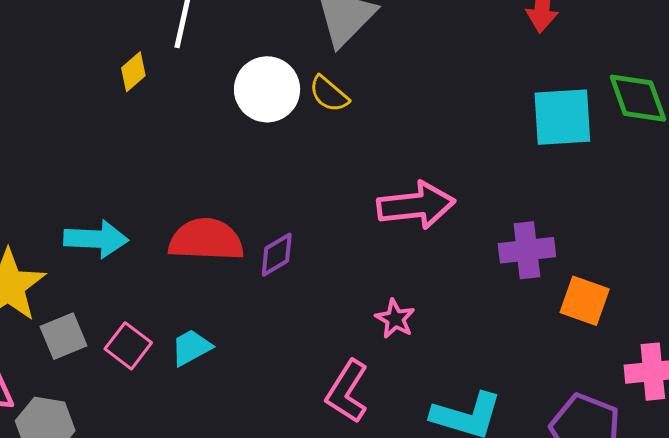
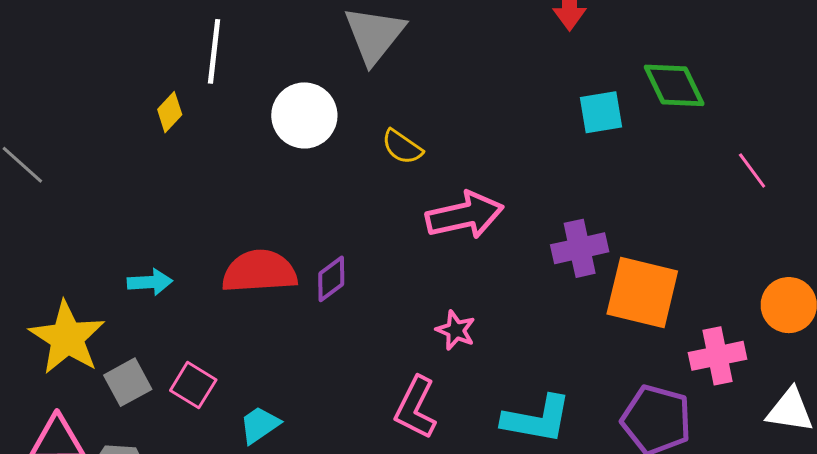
yellow semicircle: (329, 94) -> (402, 147), moved
cyan square: (562, 117) -> (601, 112), size x0.7
cyan arrow: (96, 239) -> (150, 282), size x0.7
orange square: (585, 301) -> (642, 293), size x1.5
cyan trapezoid: (191, 347) -> (260, 425), moved

